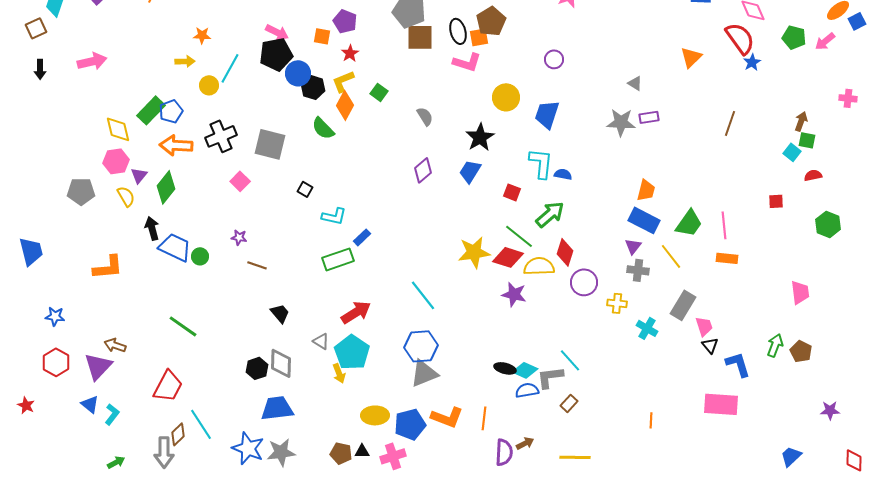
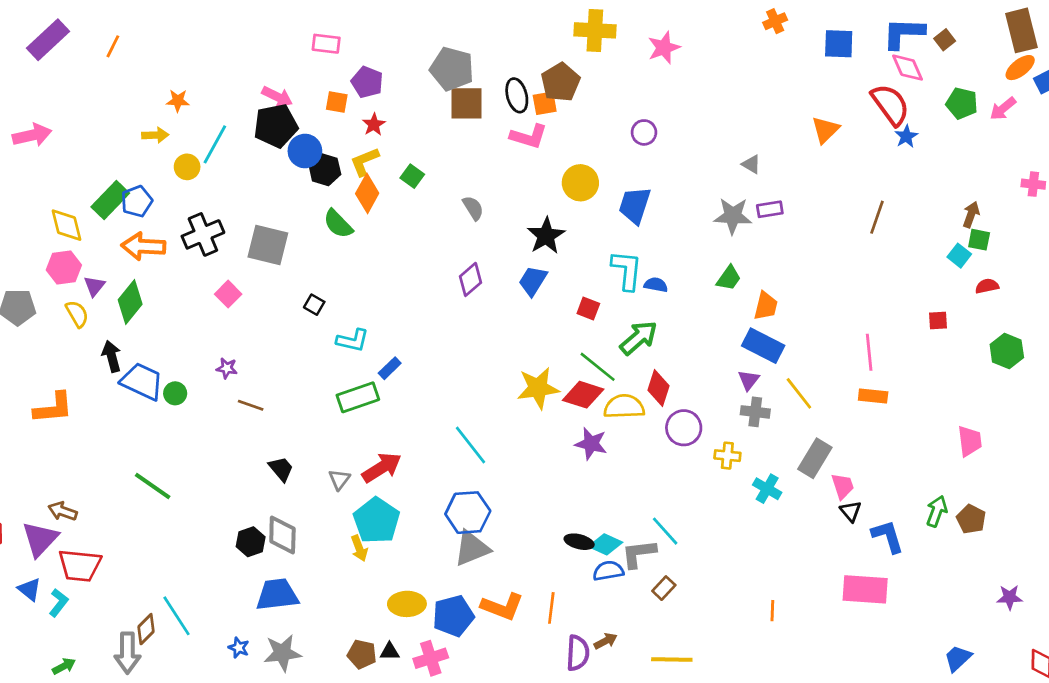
green trapezoid: (689, 223) -> (729, 278), moved, size x0.7
gray triangle: (321, 341) -> (339, 479), moved, turned 36
red trapezoid: (168, 386) -> (80, 566), moved, turned 68
blue star: (248, 448) -> (239, 648), size x0.5

